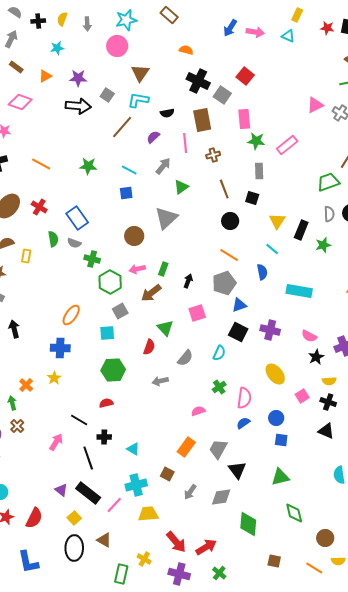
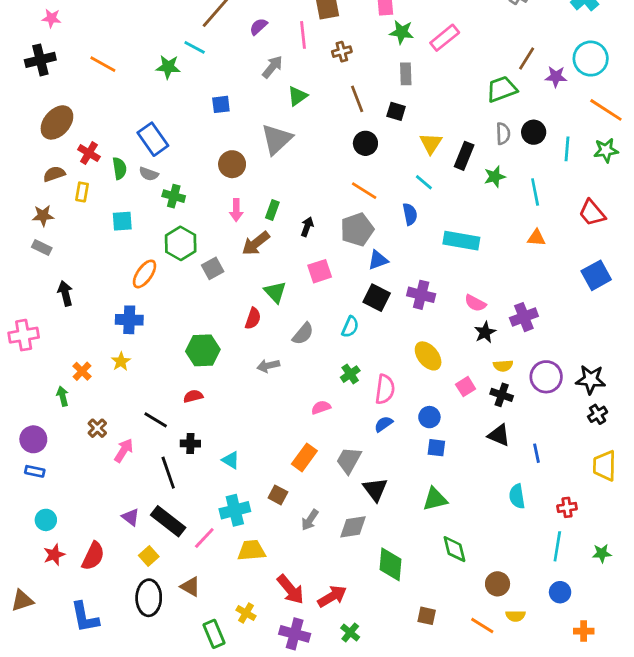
cyan line: (129, 170) -> (195, 47), moved
red cross: (39, 207) -> (89, 153), moved
pink arrow: (137, 269) -> (236, 210), turned -77
green hexagon: (110, 282) -> (181, 243), moved
cyan square: (107, 333) -> (122, 221), moved
brown cross: (17, 426) -> (97, 428), moved
green rectangle: (121, 574) -> (214, 634), turned -36

